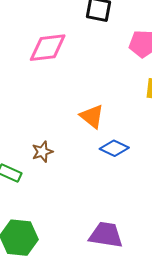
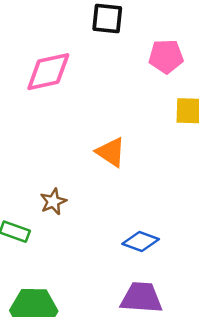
blue diamond: (114, 148) -> (141, 242), moved

